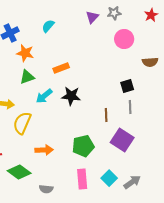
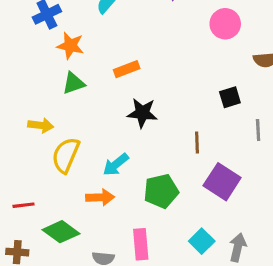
cyan arrow: (44, 96) -> (116, 164), moved
gray line: (130, 107) -> (258, 130), moved
pink rectangle: (82, 179) -> (141, 244), moved
gray arrow: (132, 182) -> (238, 247), turned -42

